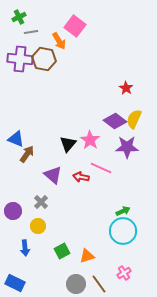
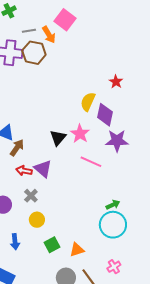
gray line: (31, 32) -> (29, 31), moved
yellow semicircle: (134, 119) -> (88, 102), moved
purple diamond: (115, 121) -> (105, 115), turned 65
red arrow: (81, 177) -> (24, 171), moved
yellow circle: (38, 226) -> (37, 220), moved

